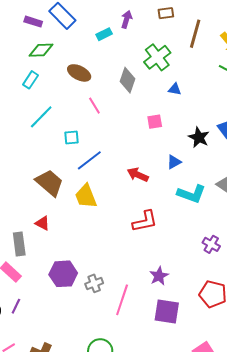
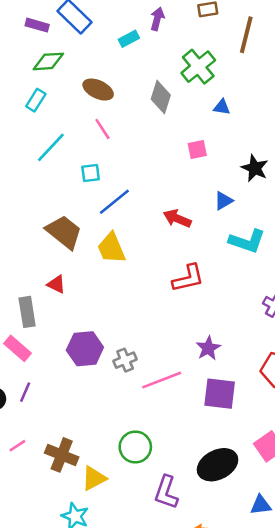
pink line: (94, 106) -> (102, 129), moved
pink line: (122, 300) -> (162, 380), turned 52

